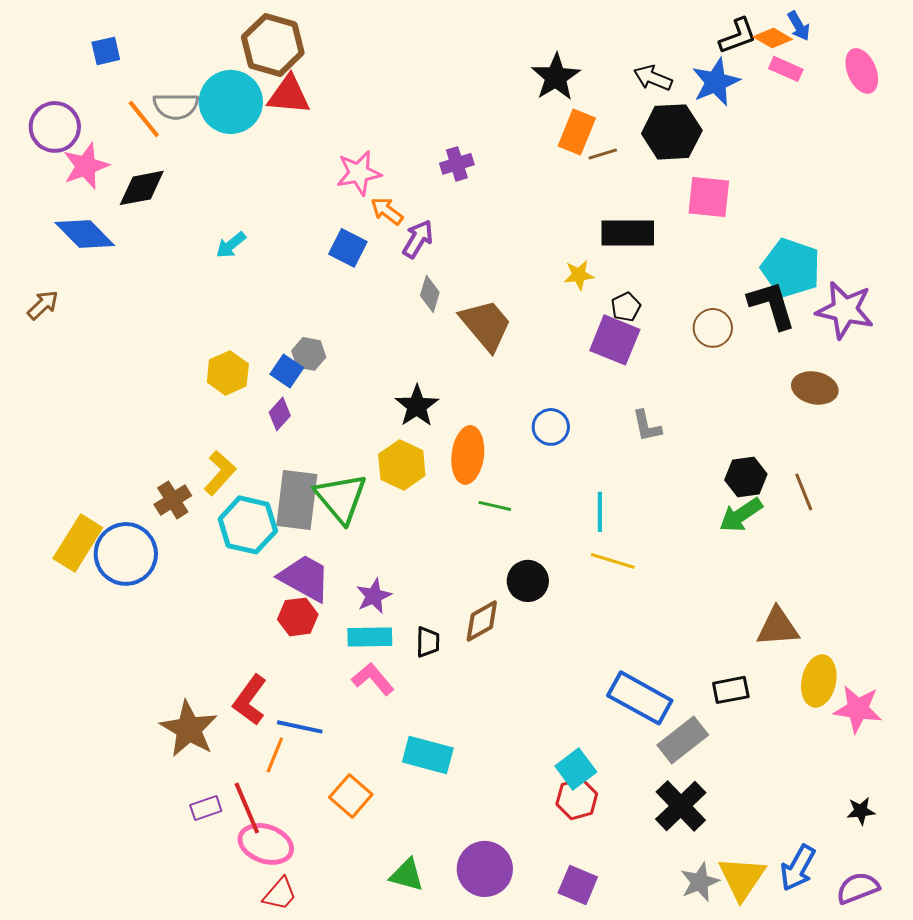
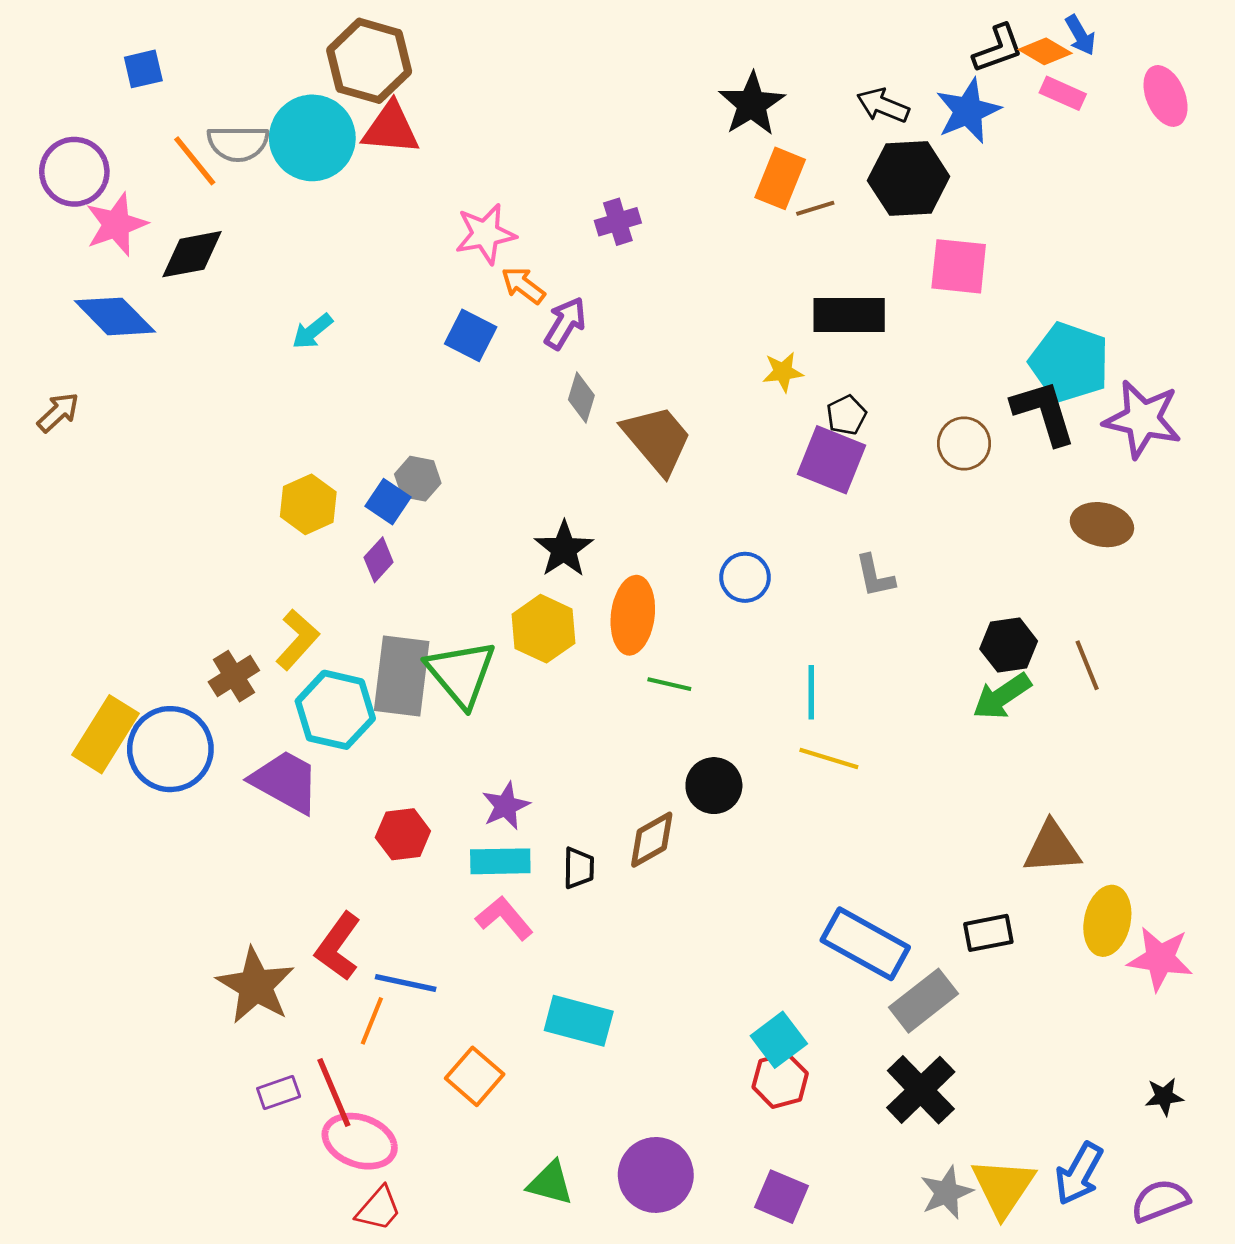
purple trapezoid: (305, 578) -> (285, 782), moved

